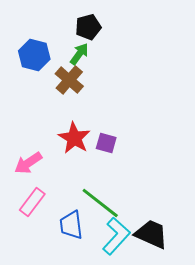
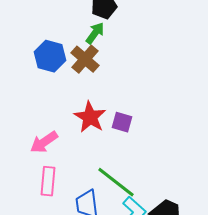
blue hexagon: (34, 55) -> (50, 56), moved
pink rectangle: (32, 202) -> (48, 181), turned -32

